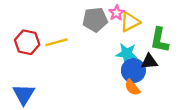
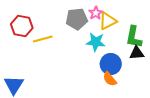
red hexagon: (27, 42) -> (22, 26), moved
cyan star: (127, 54) -> (96, 42), moved
black triangle: (149, 61) -> (137, 53), moved

